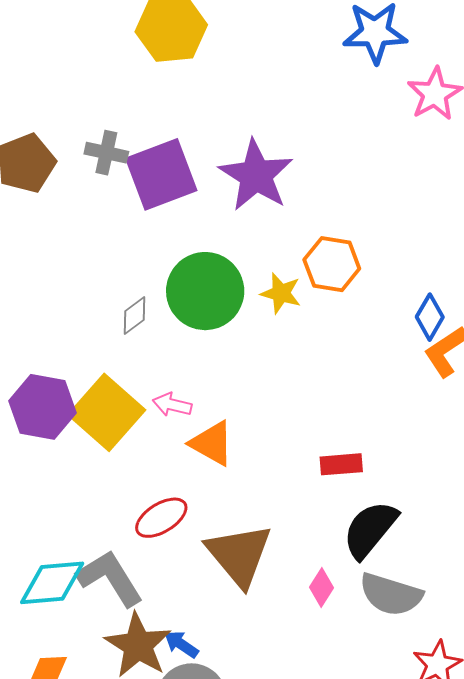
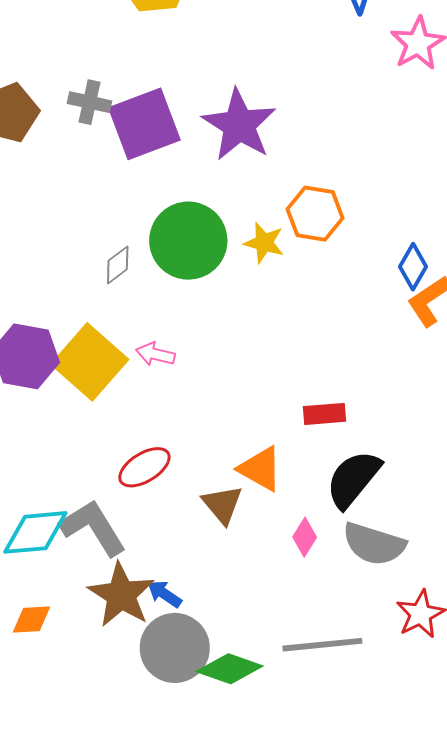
orange triangle: (212, 443) -> (260, 469), moved
brown triangle: (239, 555) -> (222, 504), size x0.6

